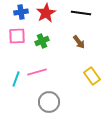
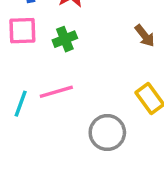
brown arrow: (79, 42) -> (145, 36), moved
gray circle: (49, 102) -> (107, 133), moved

